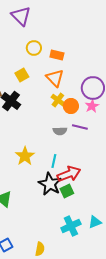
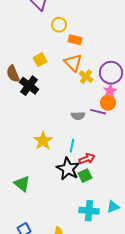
yellow circle: (34, 48) -> (59, 25), moved
yellow cross: (58, 100) -> (86, 77), moved
orange circle: (71, 106) -> (108, 103), moved
red arrow: (69, 174) -> (87, 159), size x0.7
cyan cross: (71, 226) -> (89, 211), turned 30

